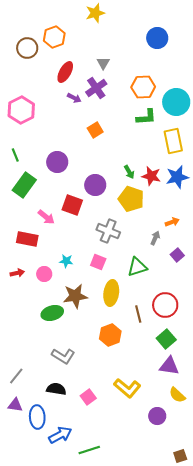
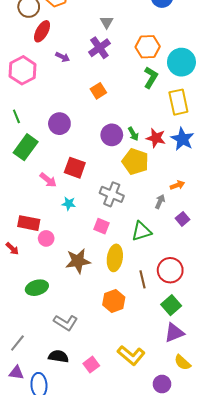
red ellipse: (65, 72) -> (42, 31), moved
purple arrow: (74, 98) -> (63, 57), moved
green L-shape: (146, 117) -> (151, 77), turned -55
blue star: (177, 177) -> (182, 139), turned -30
purple circle: (95, 185) -> (112, 135), moved
red rectangle: (27, 239) -> (29, 223), moved
cyan star: (66, 261) -> (69, 204), moved
red arrow: (17, 273) -> (12, 249), moved, turned 56
green ellipse: (52, 313) -> (37, 288), moved
purple triangle: (169, 366) -> (174, 333), turned -30

